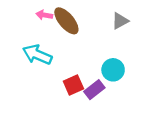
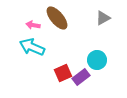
pink arrow: (44, 15) -> (33, 25), moved

